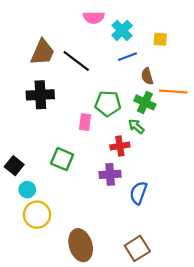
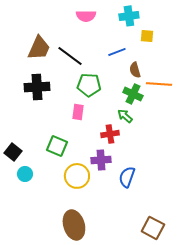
cyan cross: (122, 31) -> (129, 16), moved, turned 36
green pentagon: (108, 104) -> (89, 85), moved
yellow circle: (37, 215) -> (77, 176), moved
brown square: (137, 248) -> (153, 228), moved, turned -30

